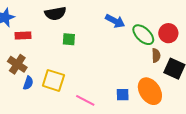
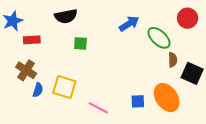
blue arrow: (115, 21) -> (129, 24), turned -60
red circle: (168, 33) -> (188, 18), moved

